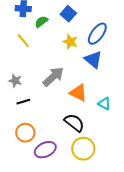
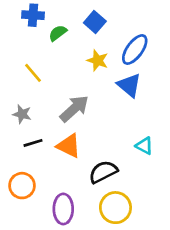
yellow line: (23, 41) -> (33, 73), moved
orange triangle: (78, 93) -> (69, 146), moved
black semicircle: (74, 123) -> (103, 172), turned -65
orange circle: (25, 133) -> (22, 186), moved
purple ellipse: (45, 150) -> (63, 209), turned -65

